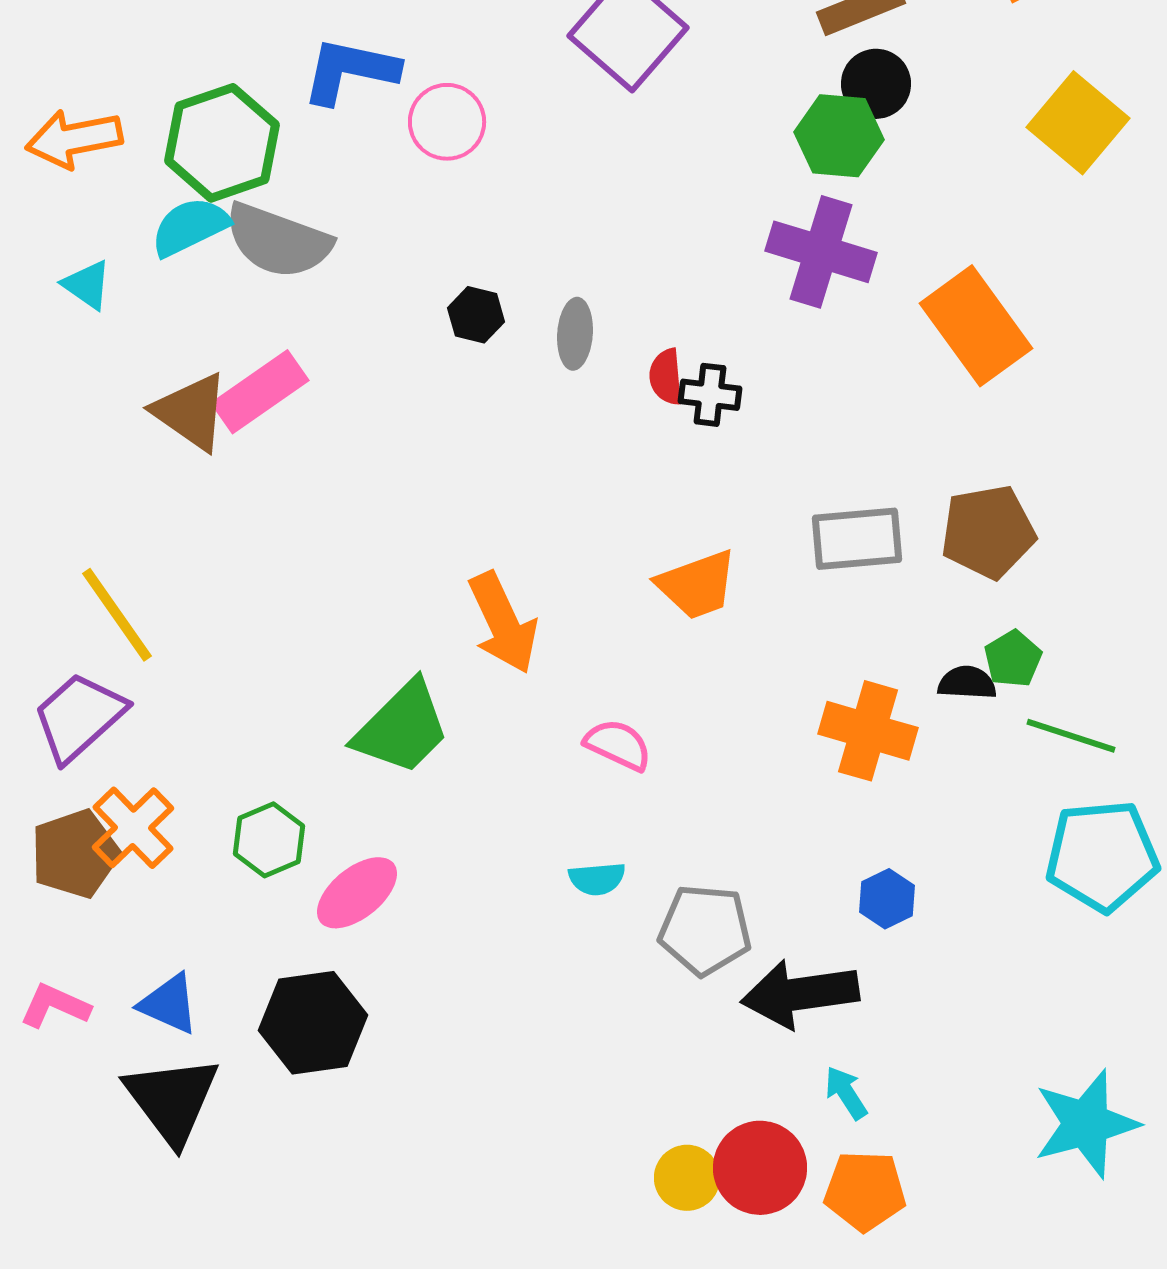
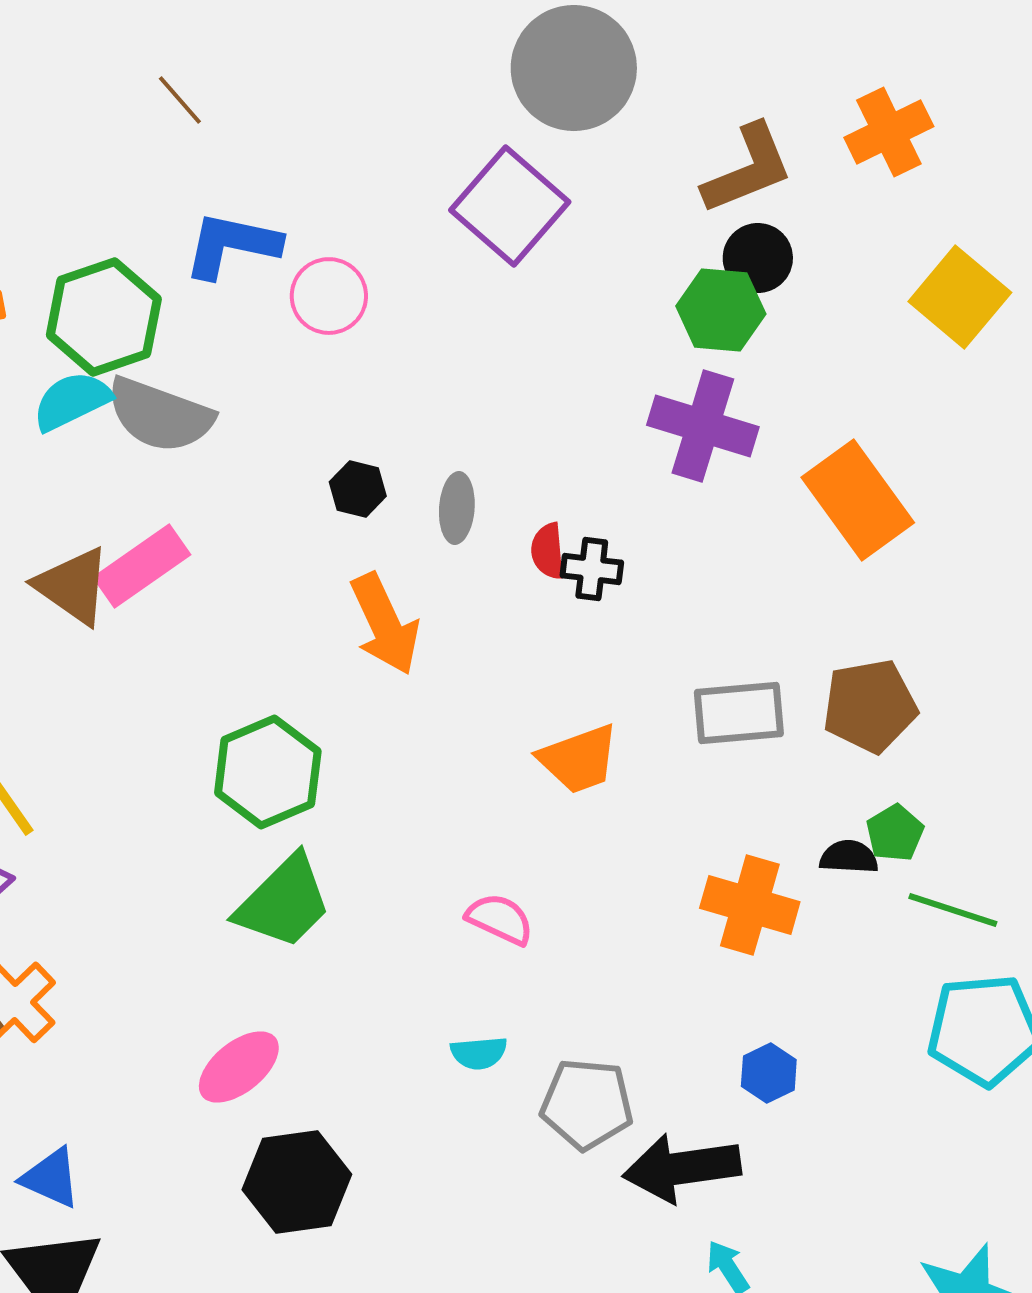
orange arrow: (503, 623) -> (385, 624), moved
green hexagon: (269, 840) -> (268, 772), moved, size x1.5
black hexagon: (313, 1023) -> (297, 1182), moved

